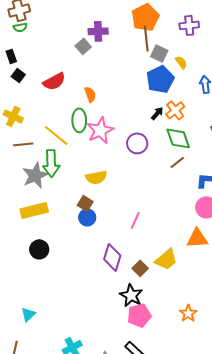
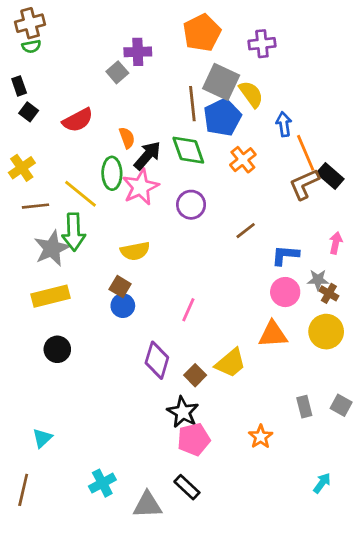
brown line: (146, 38) -> (192, 104), moved
gray square: (159, 53) -> (221, 82), size x1.5
yellow semicircle: (181, 62) -> (251, 94), size x1.5
black arrow: (157, 113) -> (147, 156), moved, size x1.6
yellow cross: (13, 116) -> (22, 168), turned 30
green diamond: (178, 138) -> (188, 150), moved

